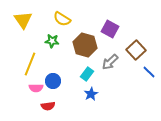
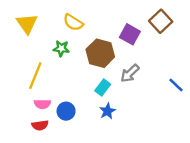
brown square: (136, 50) -> (161, 21), moved
blue circle: (53, 81) -> (66, 111), moved
red semicircle: (48, 106) -> (40, 125), moved

